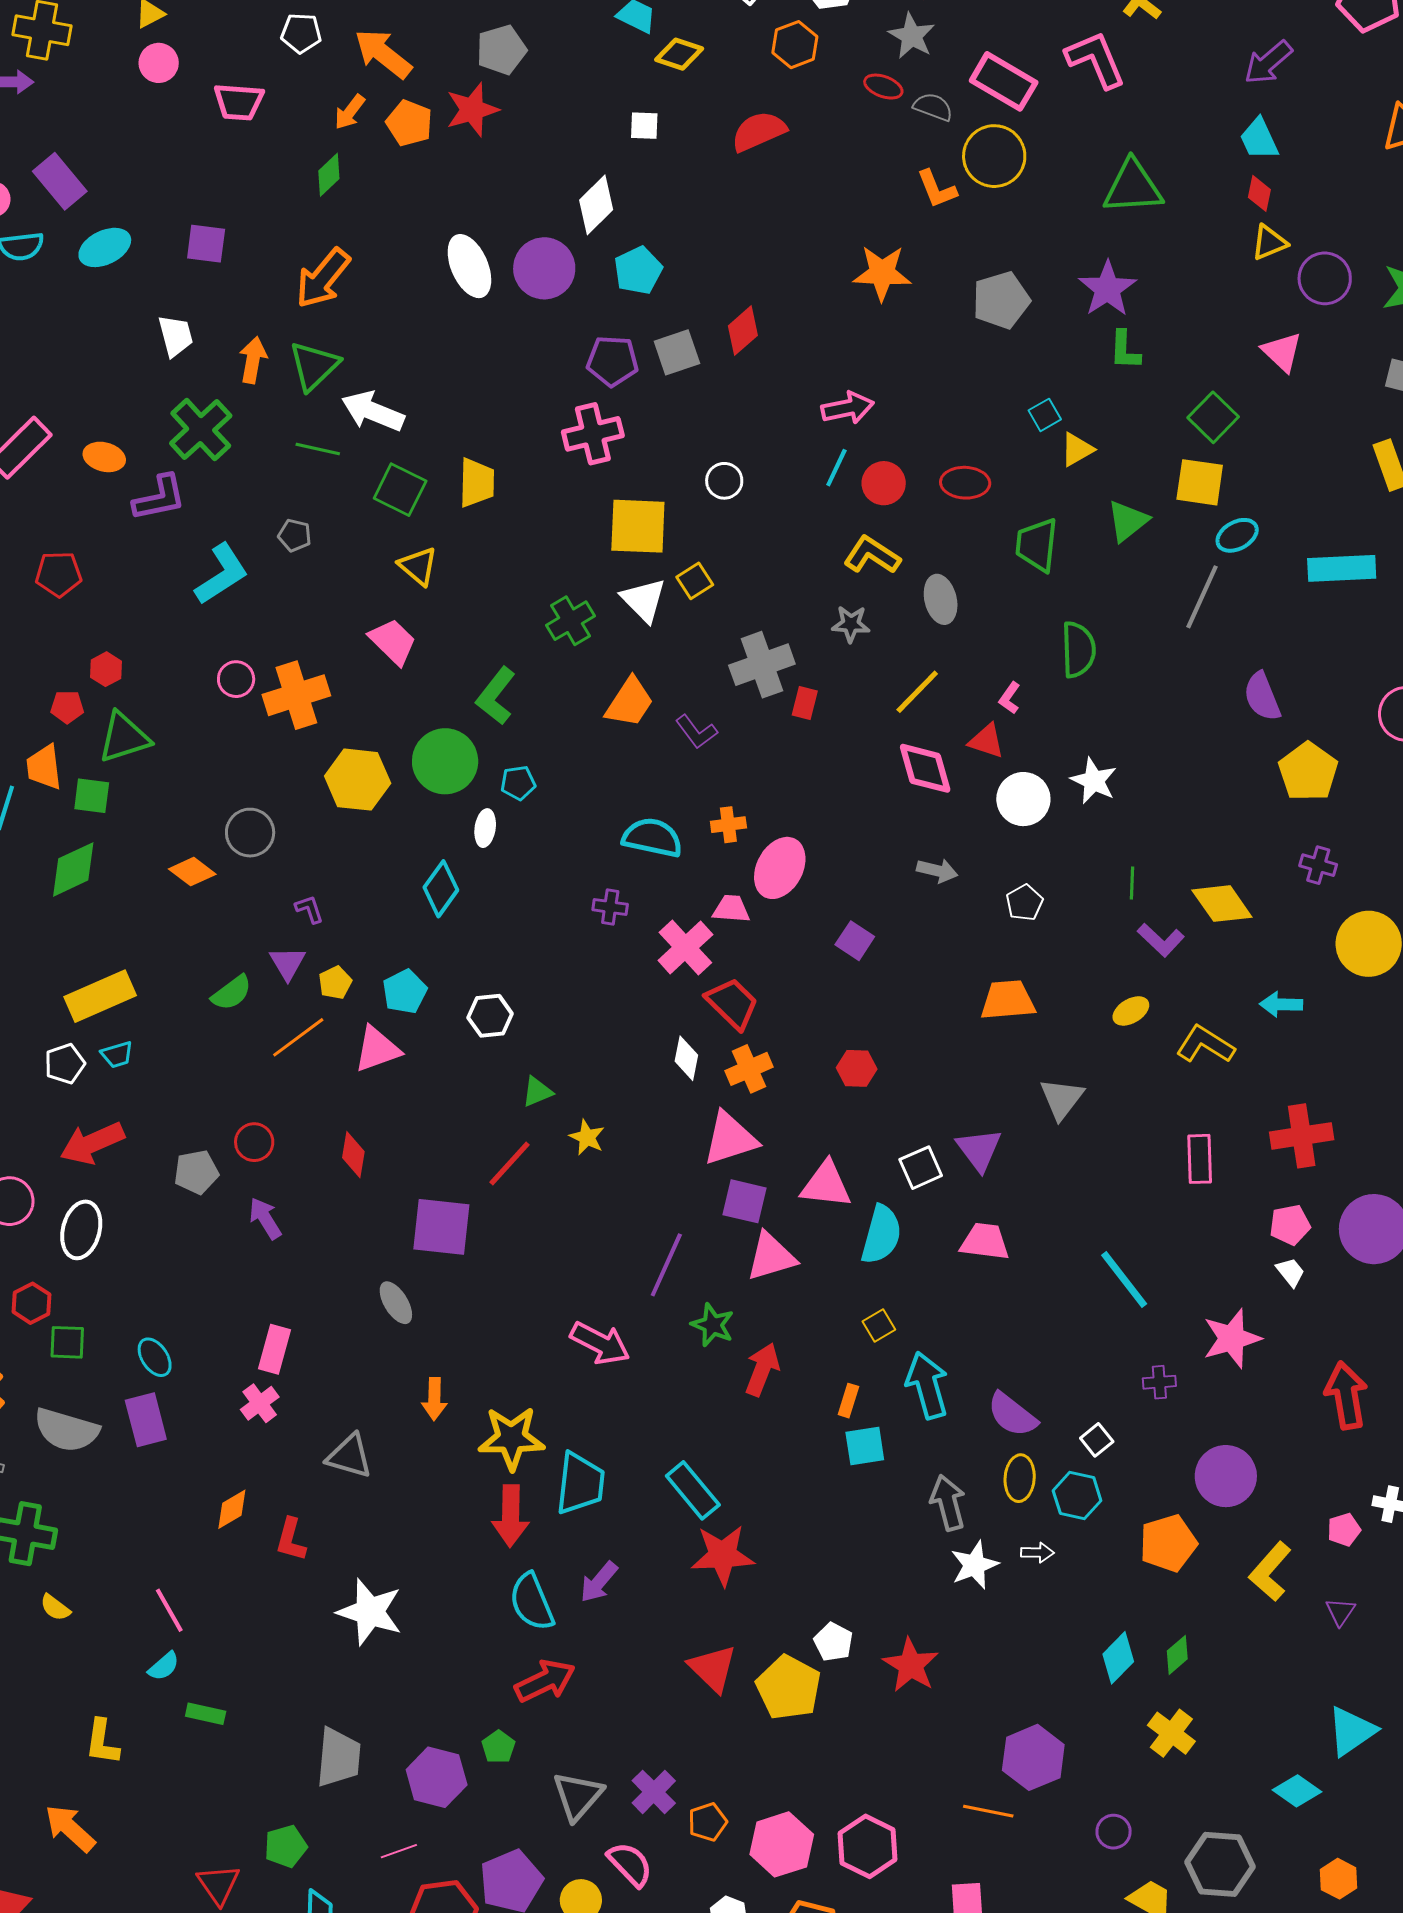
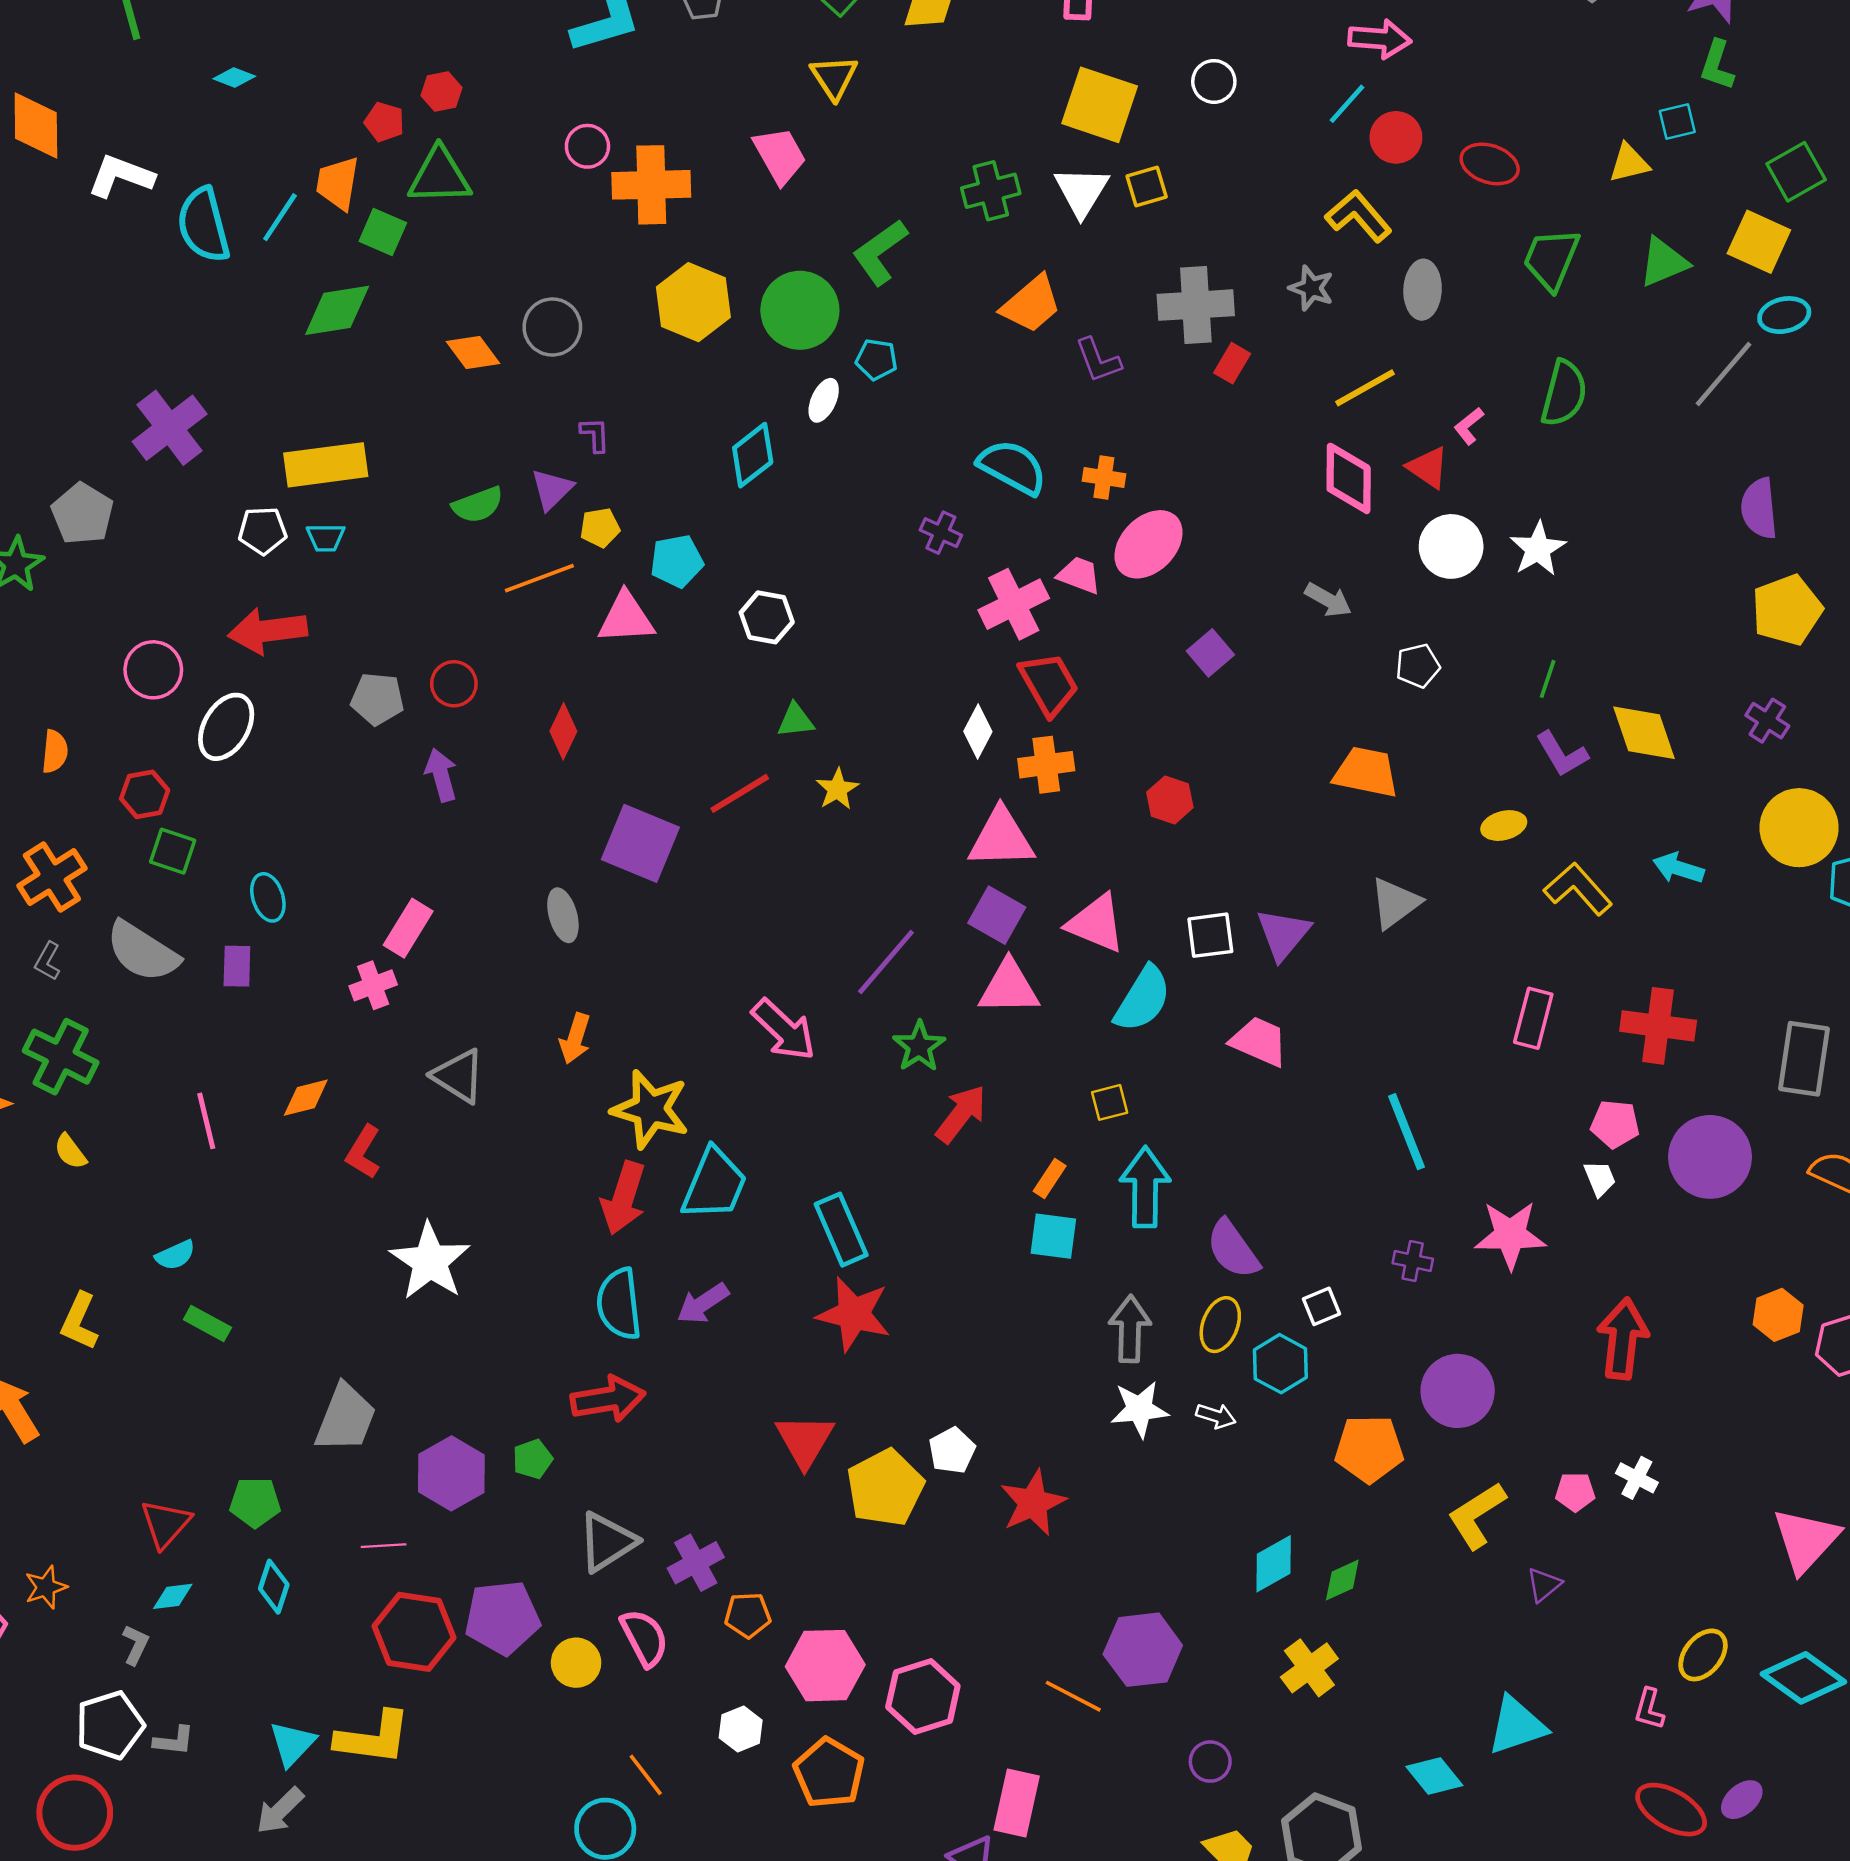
cyan square: (1045, 415) -> (1677, 121), moved
purple rectangle: (146, 1420) -> (237, 966), size x0.7
pink line: (169, 1610) -> (206, 1121), moved

